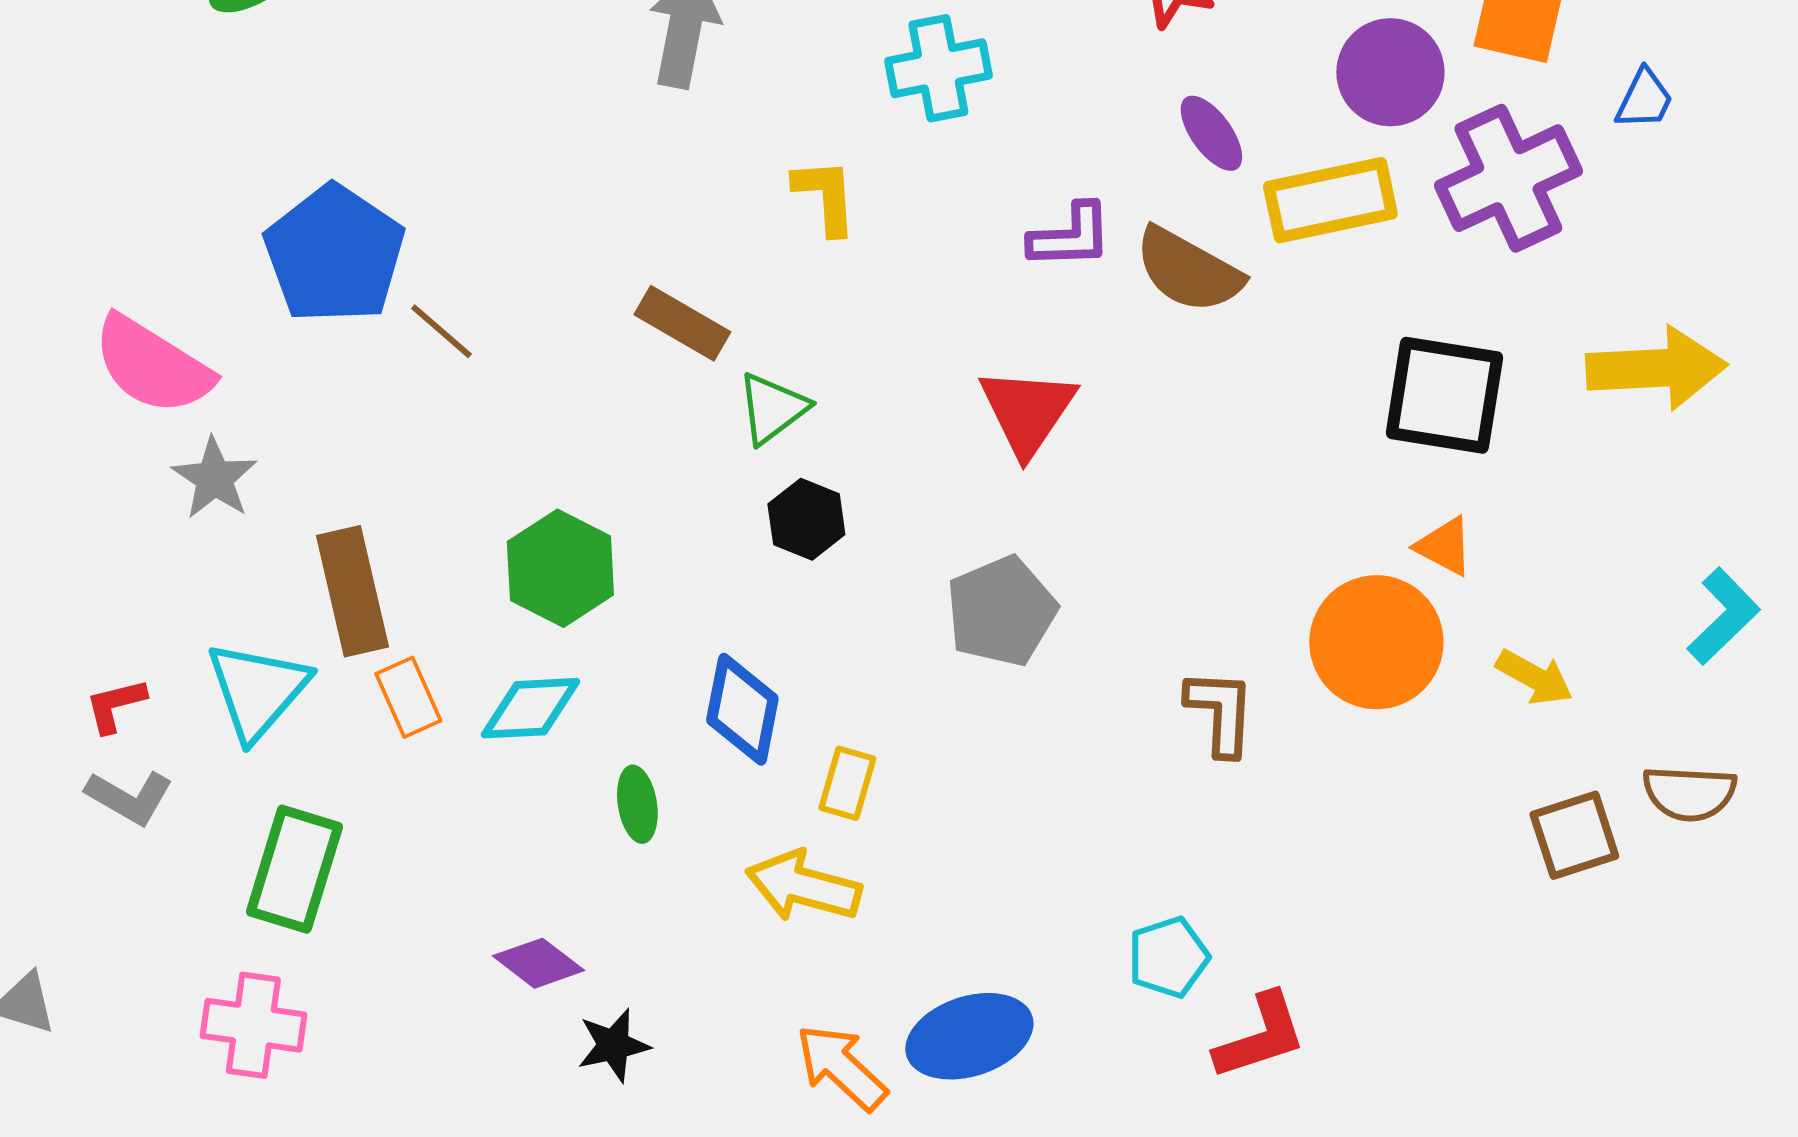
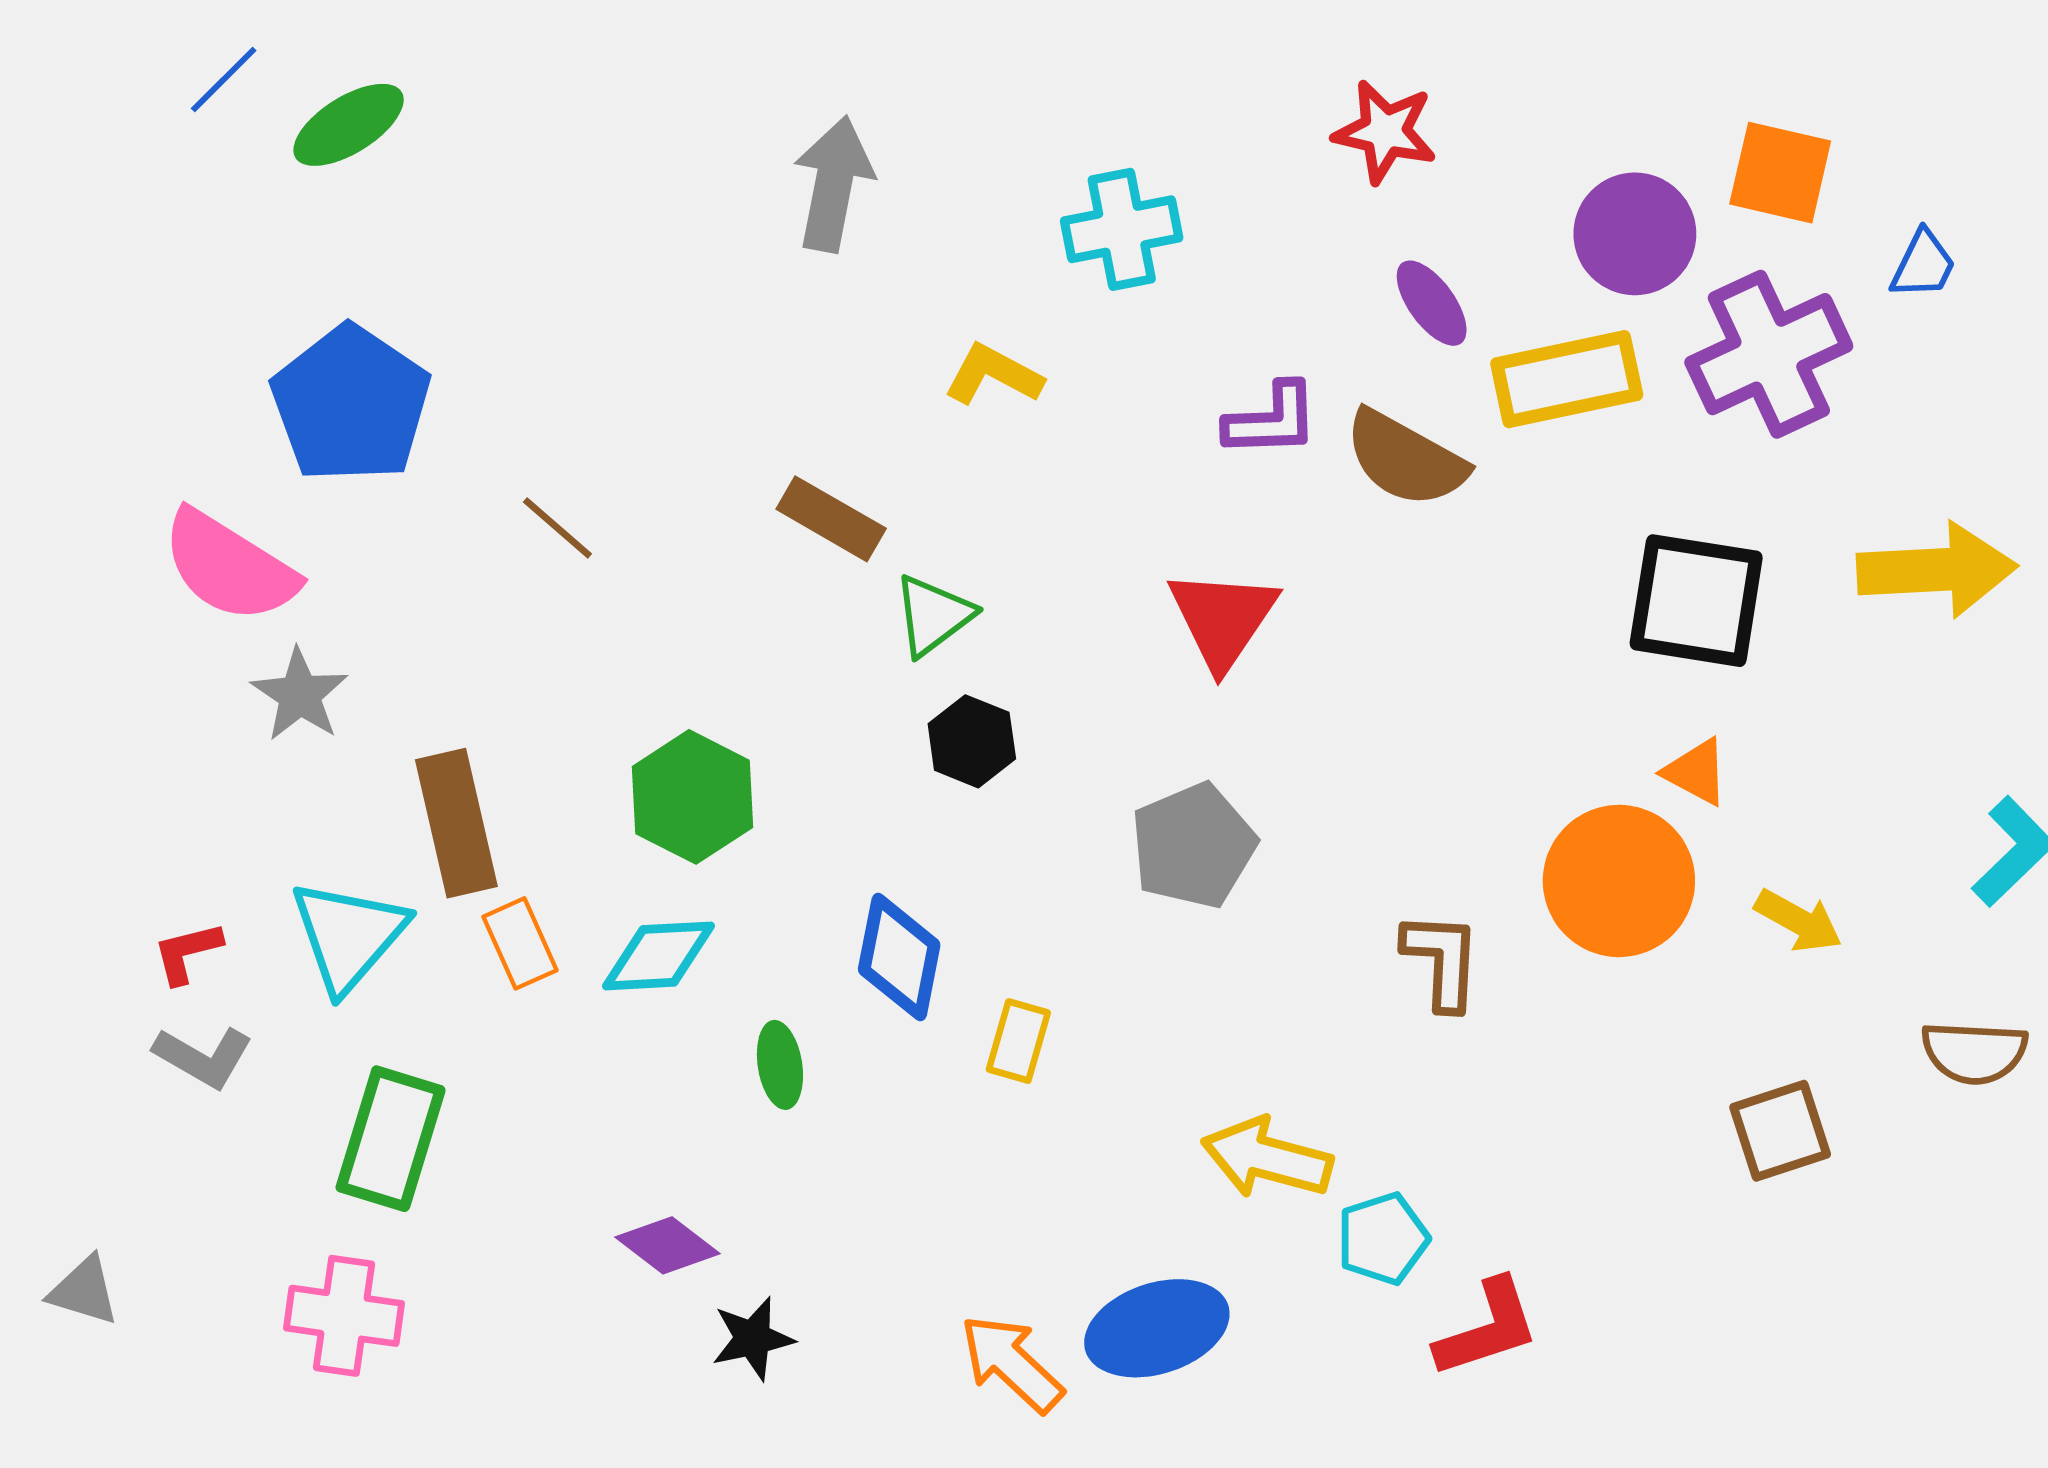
yellow L-shape: (825, 196) -> (993, 375), turned -58
blue pentagon: (334, 254) -> (351, 404), moved
brown square: (1574, 835) -> (1780, 1131), moved
yellow arrow: (803, 886) -> (1267, 1158), moved

